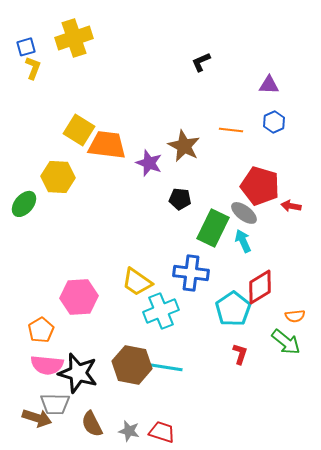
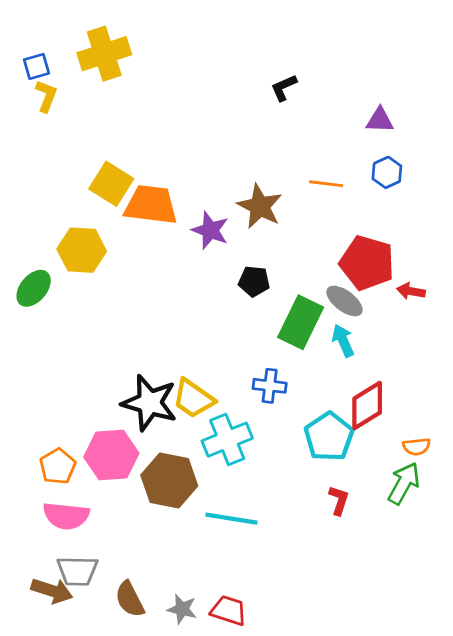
blue cross: (191, 273) -> (270, 386), size x0.7
pink hexagon: (79, 297) -> (111, 455), moved
green arrow: (286, 342) -> (404, 483), turned -100
brown hexagon: (132, 365) -> (169, 480), moved
black star: (78, 373) -> (149, 403), moved

